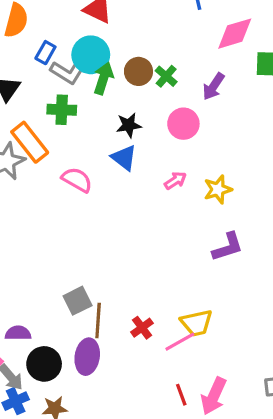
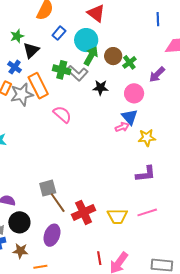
gray L-shape: (68, 72) -> (77, 73), moved
blue triangle: (124, 158) -> (130, 117), moved
brown line: (98, 321) -> (58, 203), turned -50
red cross: (142, 328) -> (84, 212), size x1.6
pink line: (180, 342) -> (147, 212), moved
purple ellipse: (87, 357) -> (52, 235), moved

